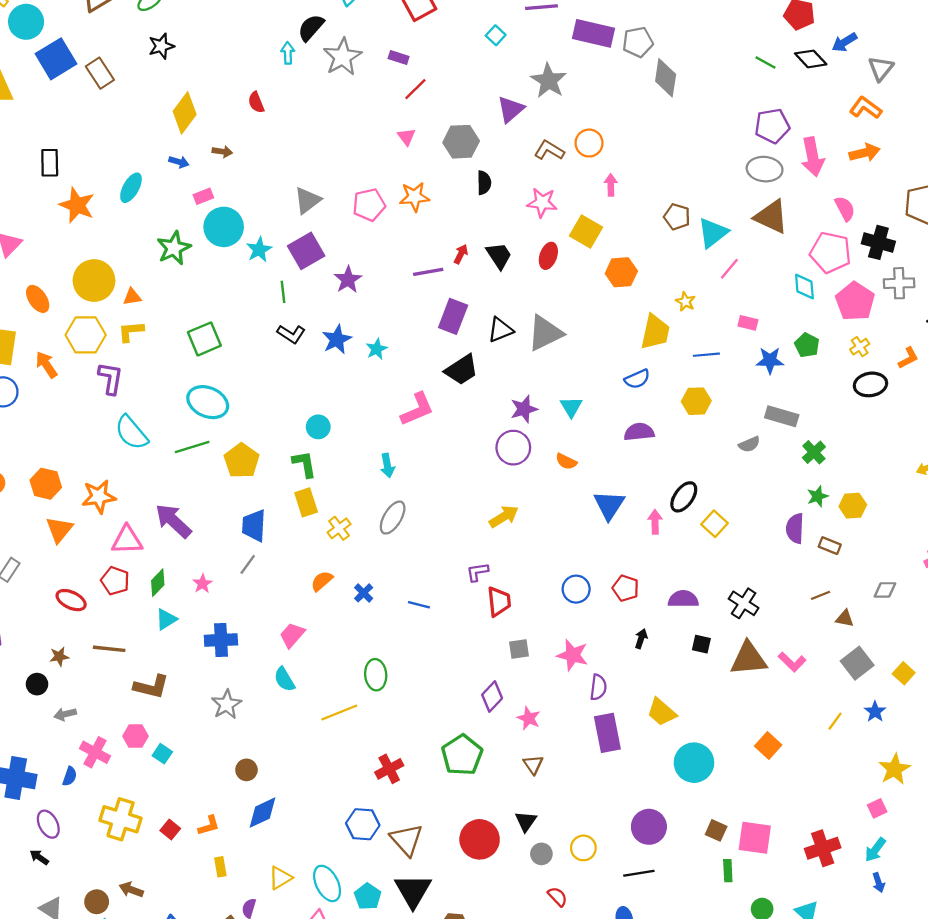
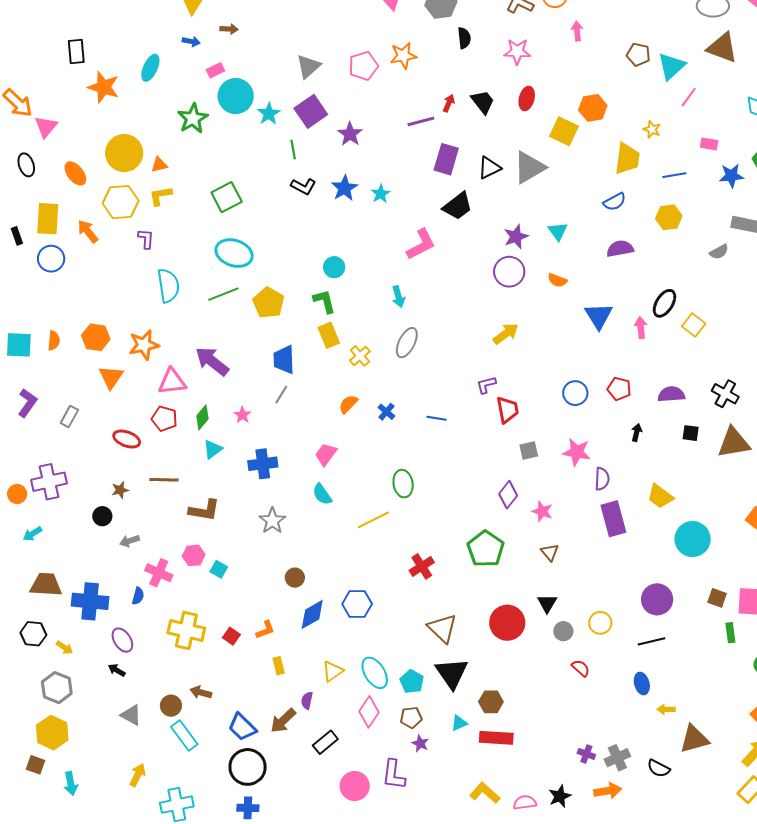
yellow square: (586, 232) -> (564, 131), moved
purple L-shape: (111, 378) -> (146, 239), size x0.7
cyan semicircle: (131, 433) -> (168, 286), turned -144
blue hexagon: (363, 824) -> (357, 604), moved

